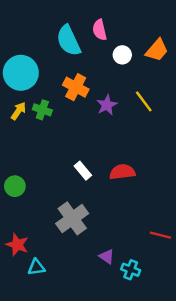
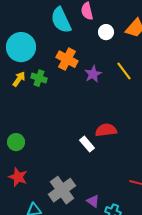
white rectangle: (83, 171) -> (87, 144), moved
gray cross: (72, 218) -> (62, 190), moved
red star: (17, 245) -> (18, 177), moved

